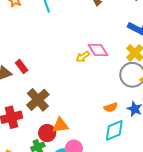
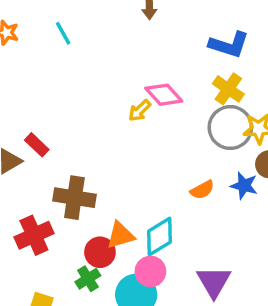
brown cross: (38, 100) -> (74, 198), turned -30
cyan diamond: (114, 130) -> (160, 237), moved

